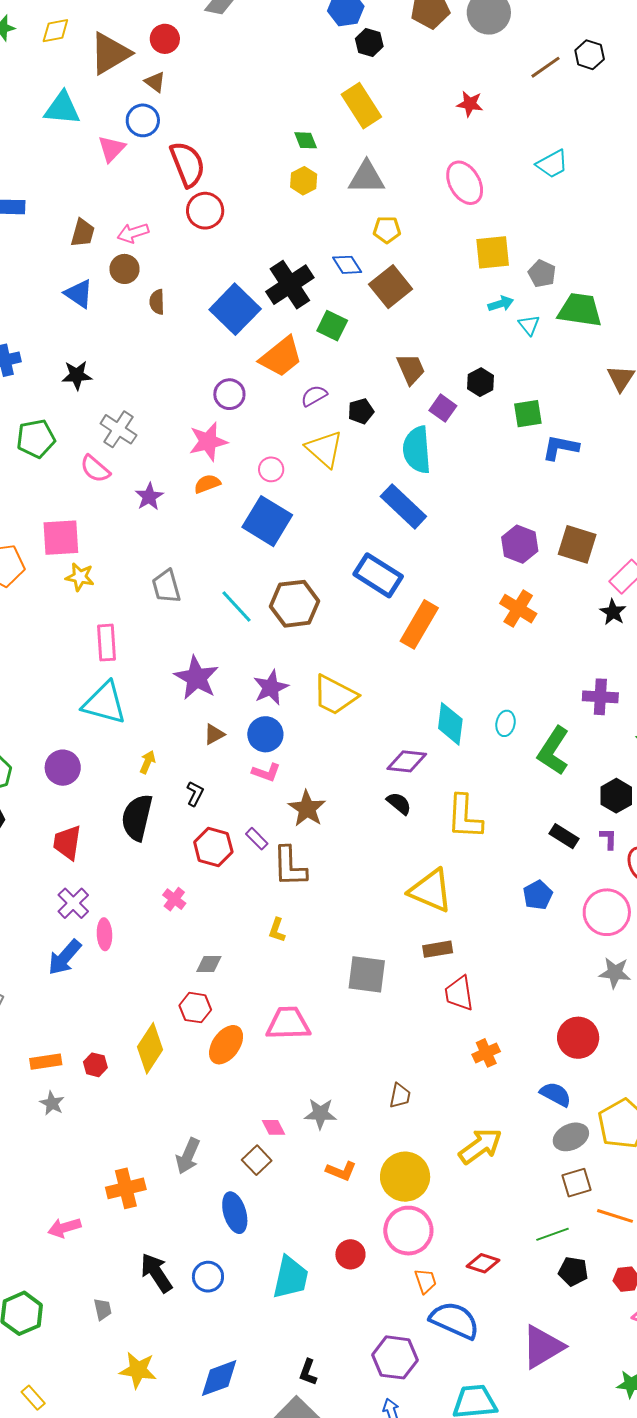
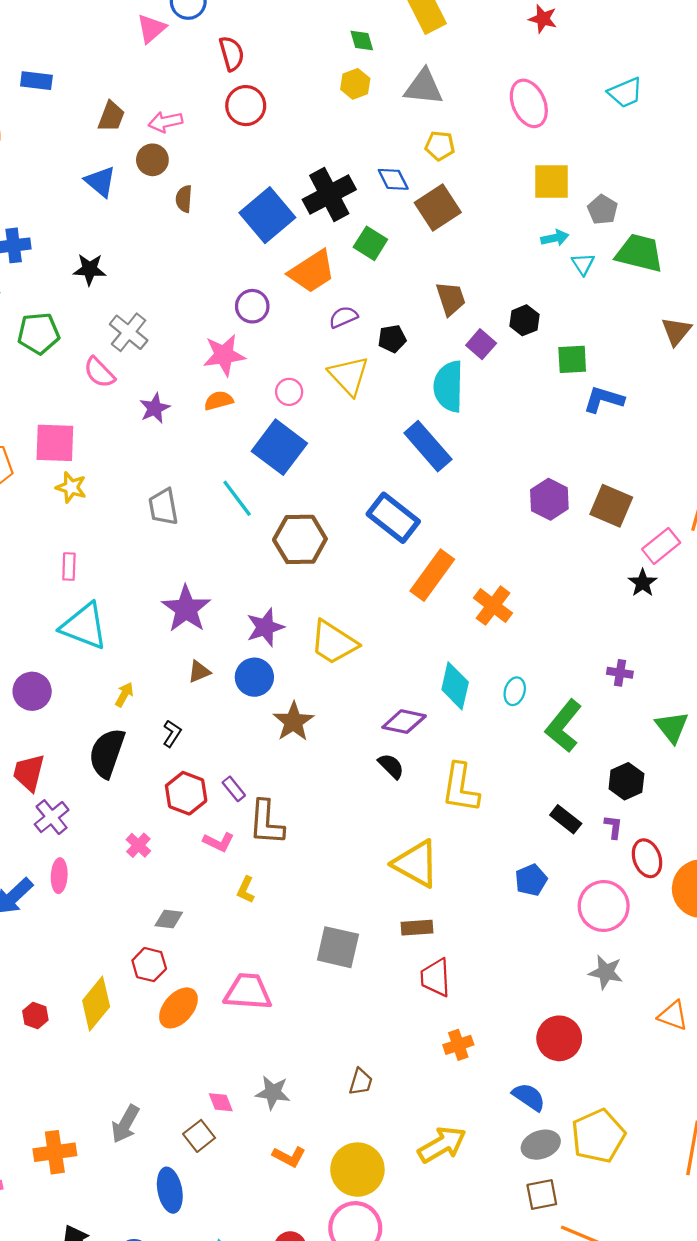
red semicircle: (187, 164) -> (232, 54), size x0.7
cyan line: (237, 607) -> (237, 498), moved
orange cross: (518, 609) -> (493, 606), moved
pink rectangle: (107, 643) -> (69, 567), moved, size x0.7
purple cross: (600, 697) -> (620, 673), size x0.7
pink L-shape: (266, 772) -> (219, 842), moved
brown star: (307, 809) -> (293, 722), moved
purple cross: (73, 903) -> (52, 817), moved

